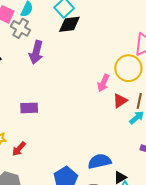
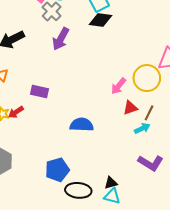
red arrow: (19, 149) -> (16, 112), moved
blue semicircle: (100, 161) -> (82, 125), moved

